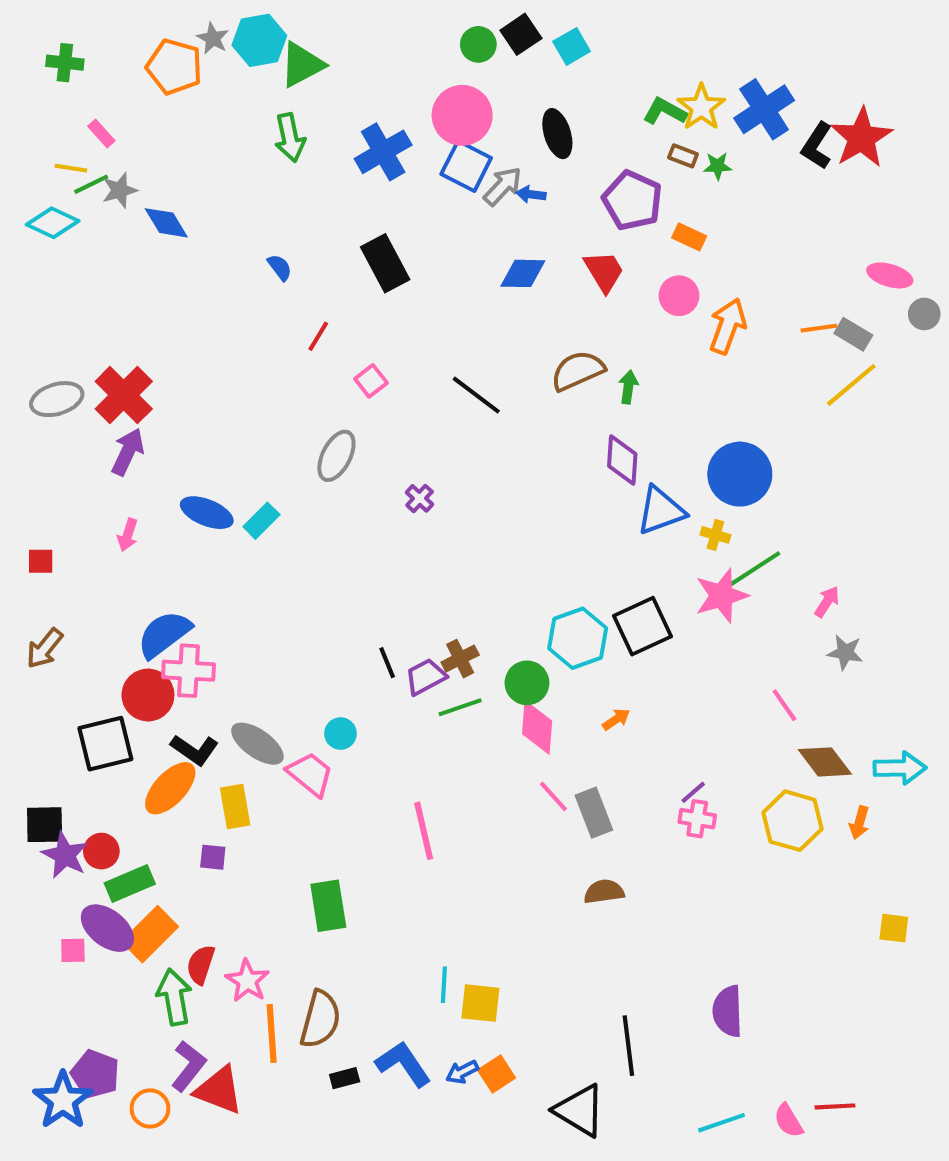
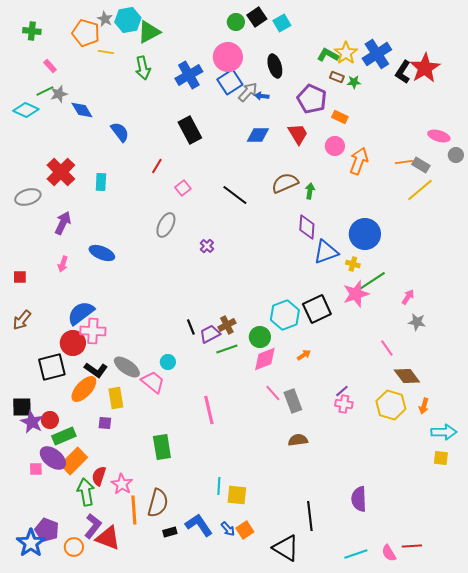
blue square: (466, 166) -> (230, 82), turned 30
yellow line: (71, 168) -> (106, 52), moved
blue semicircle: (280, 267) -> (120, 132), moved, size x1.5
red cross: (124, 395) -> (61, 172), moved
cyan rectangle: (261, 521) -> (101, 182), moved, turned -42
pink diamond: (537, 727) -> (265, 359), turned 64
cyan arrow: (900, 768) -> (444, 432), moved
blue arrow: (462, 1072) -> (228, 529), turned -105

